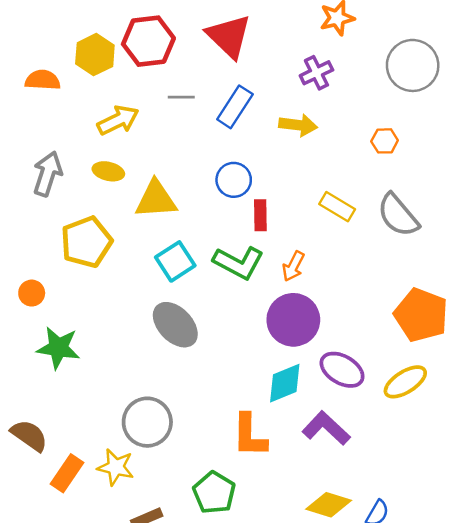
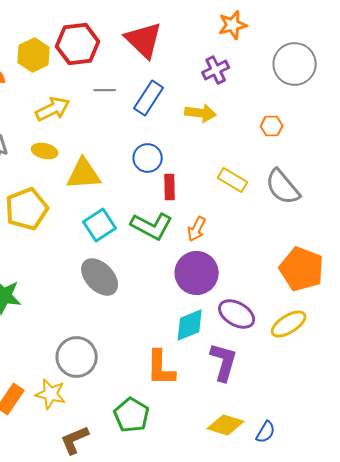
purple L-shape: (326, 428) -> (224, 362), turned 63

